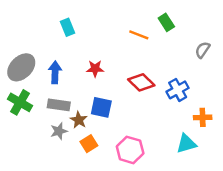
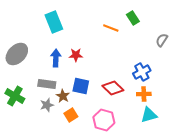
cyan rectangle: (68, 27) -> (54, 22), size x1.5
blue arrow: (55, 72) -> (56, 58), moved
red diamond: (141, 82) -> (113, 88), moved
green cross: (20, 102) -> (15, 96), moved
orange cross: (203, 117) -> (144, 94), moved

